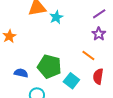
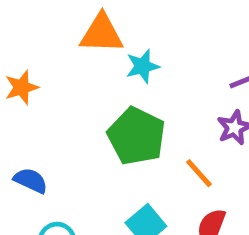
green pentagon: (49, 66) -> (136, 136), moved

